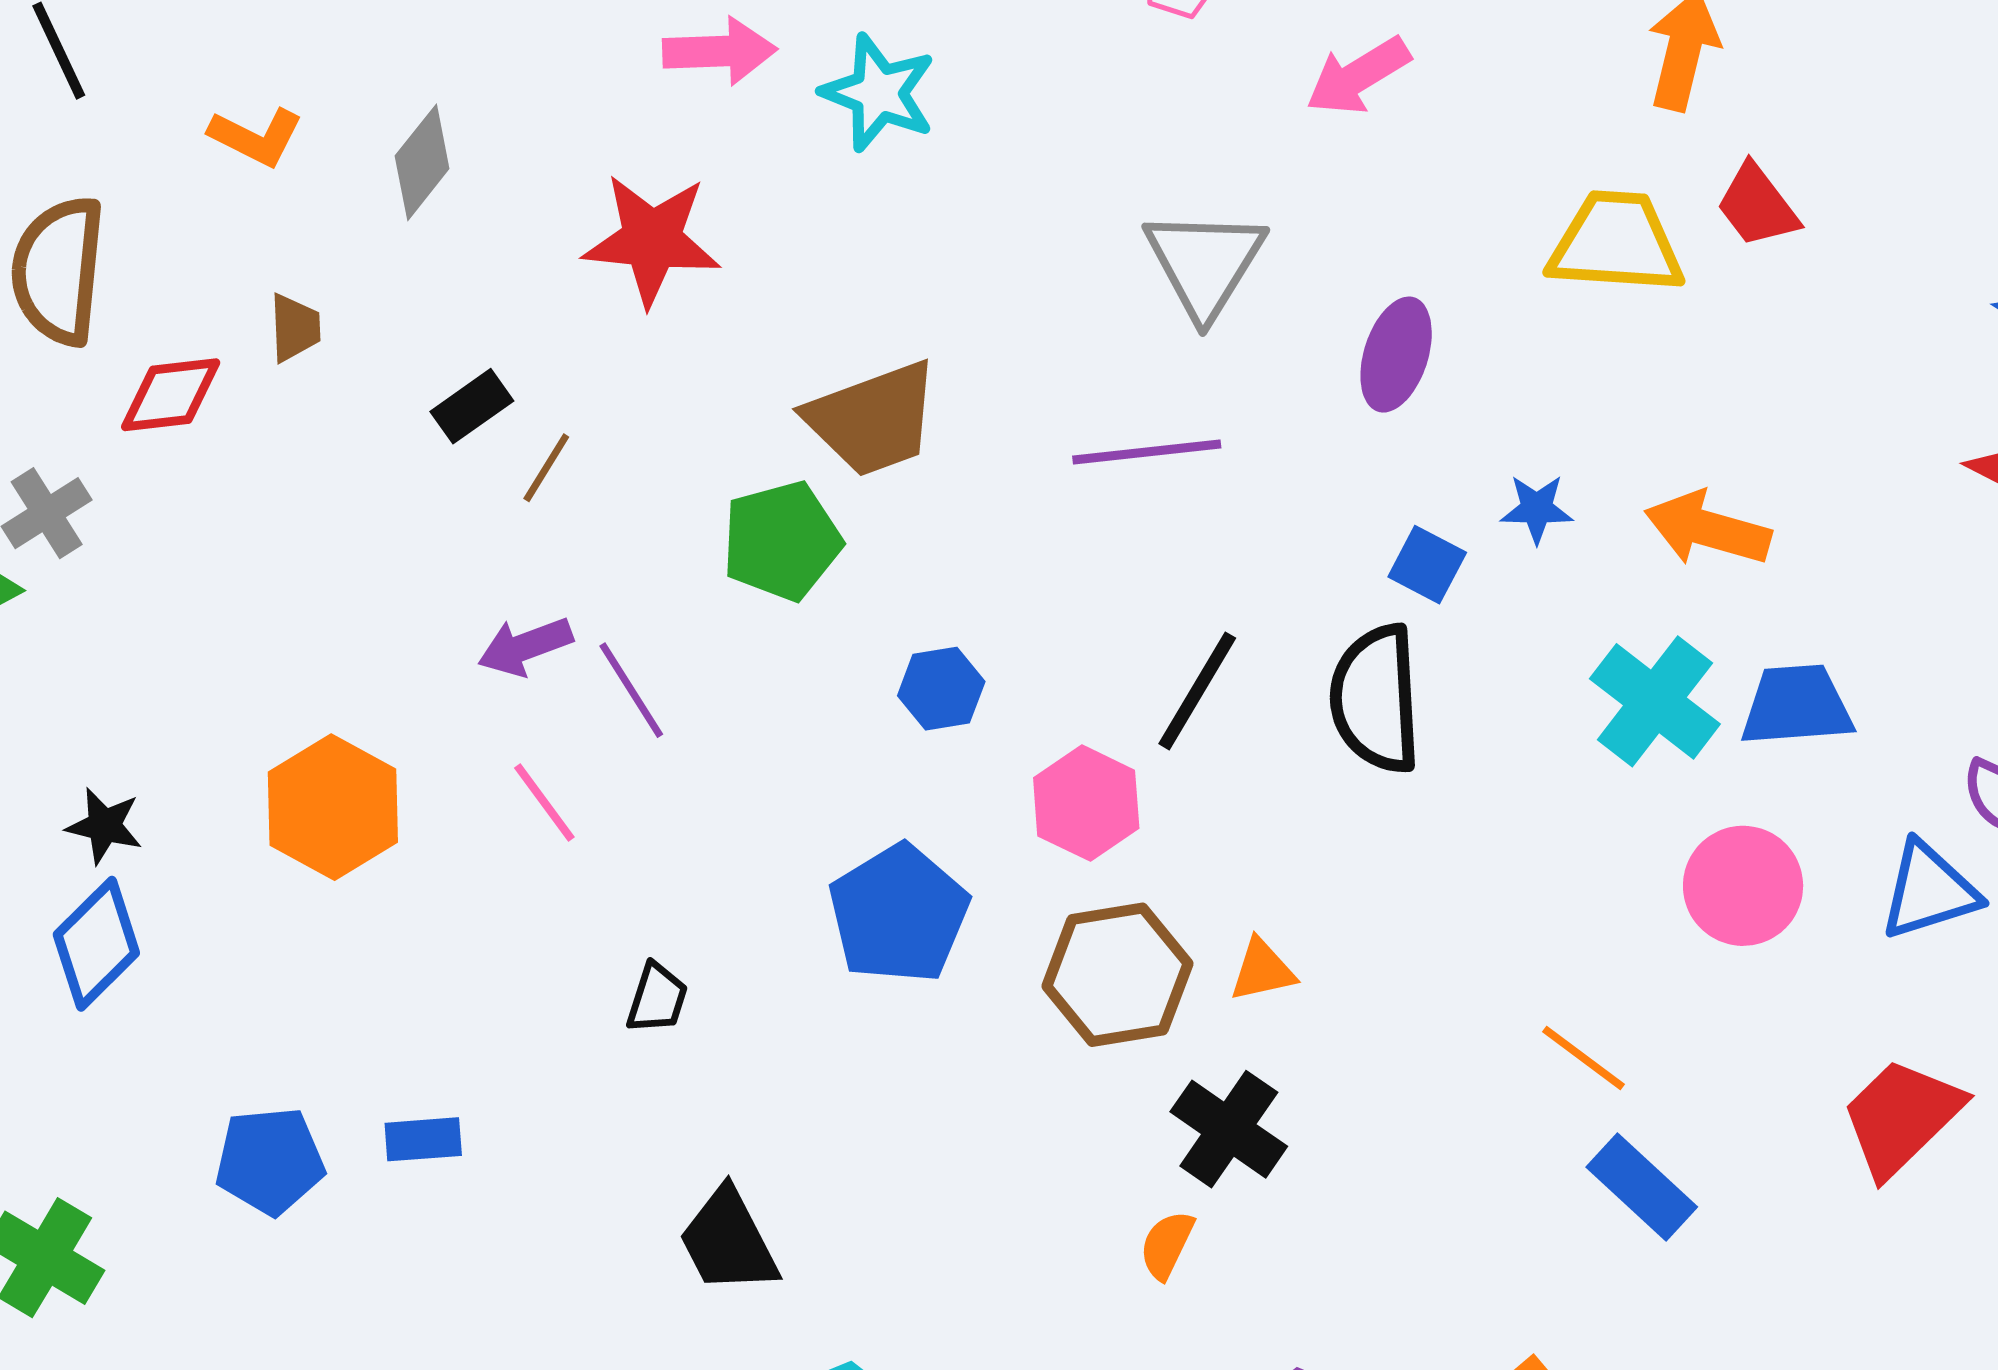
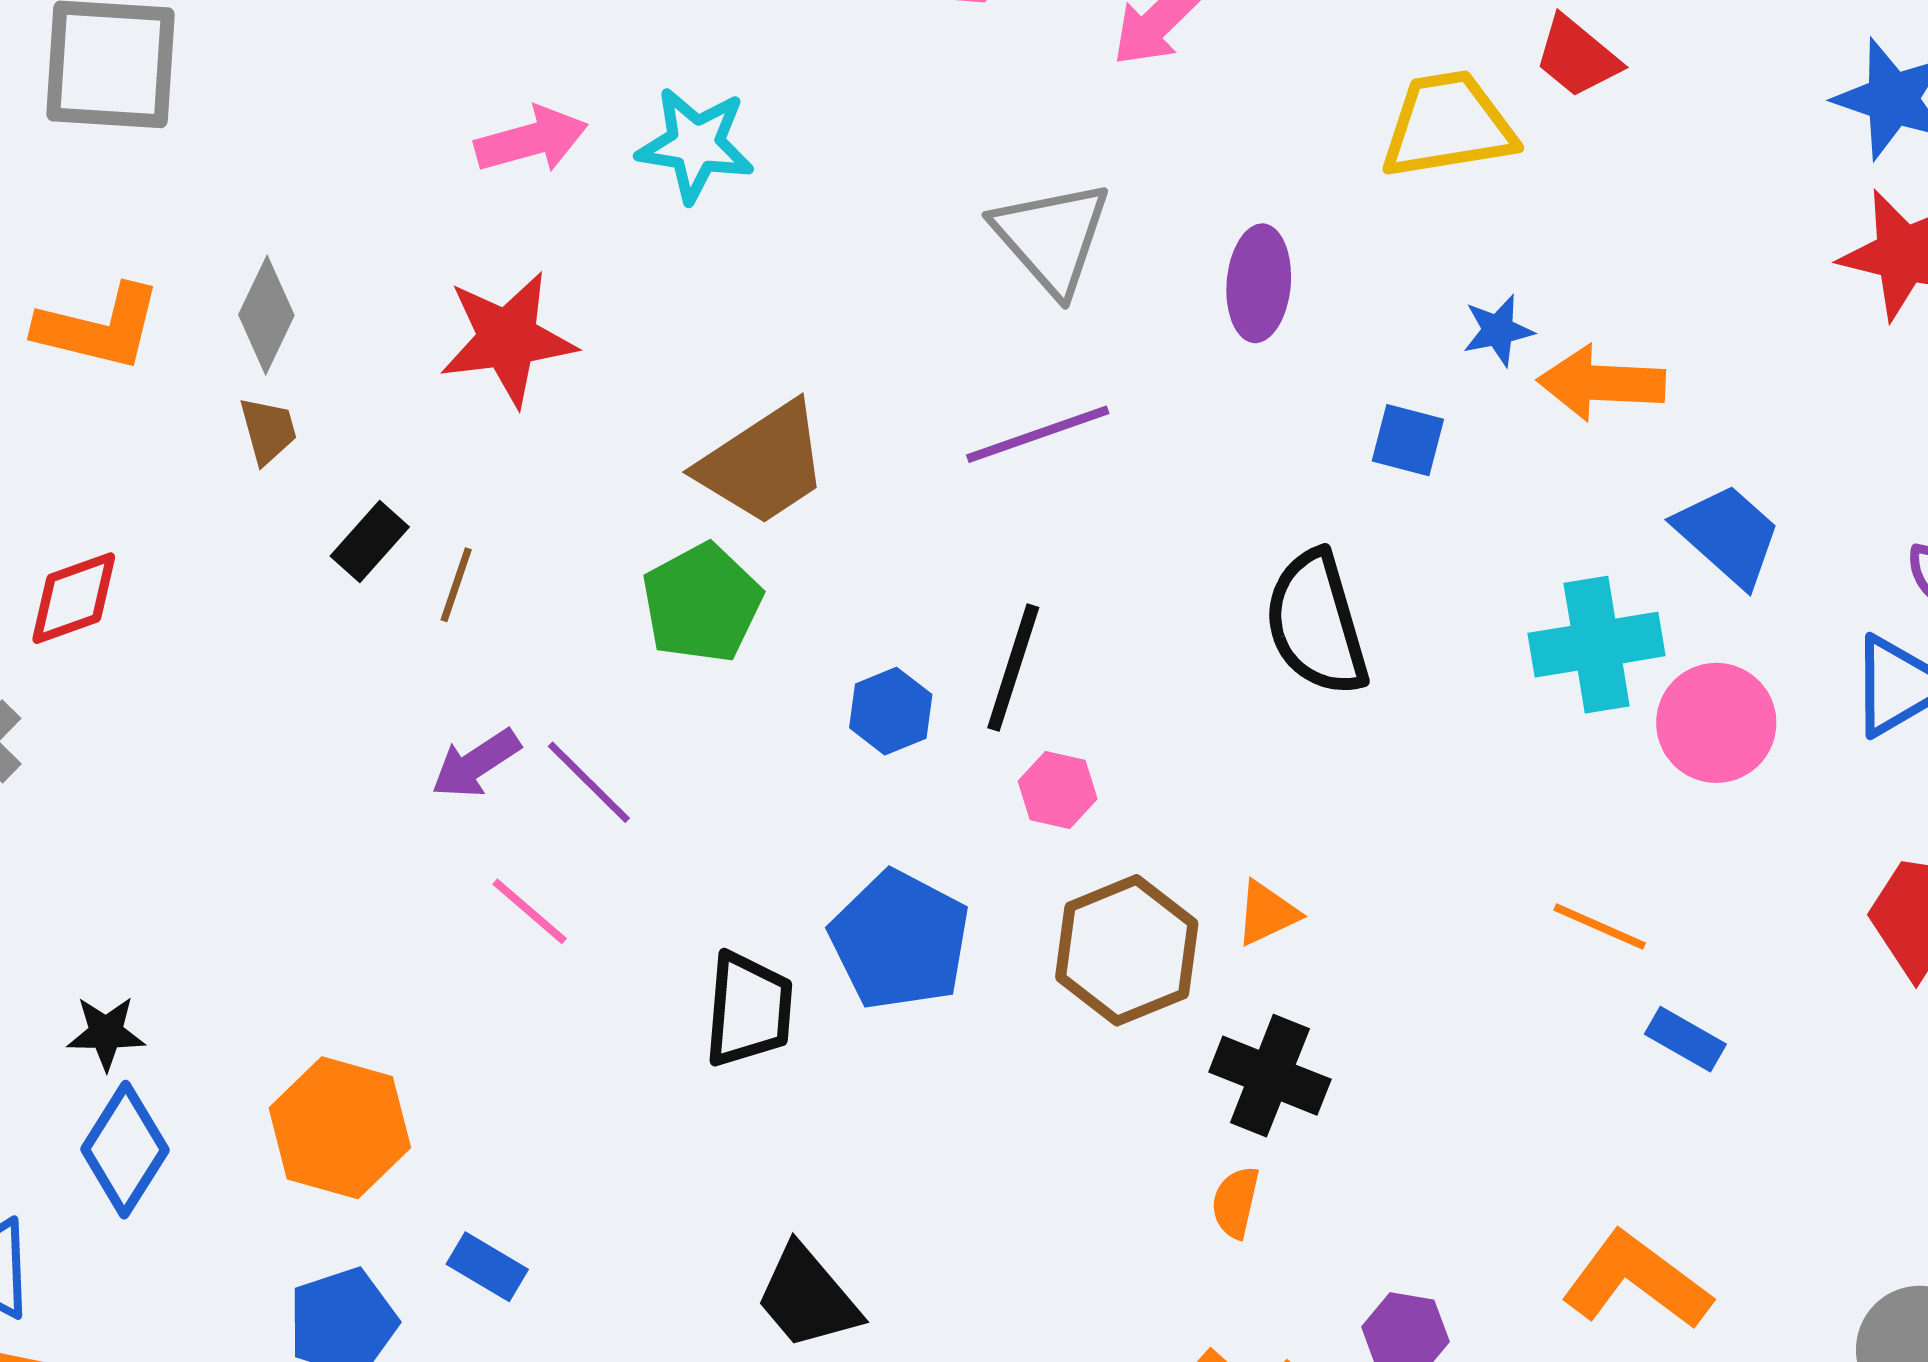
orange L-shape: (256, 137) -> (99, 328), size x1.4
brown trapezoid: (295, 328) -> (268, 430), moved
blue star: (1537, 509) -> (1498, 330), moved
blue square: (1427, 565) -> (1408, 440), moved
black line: (1197, 691) -> (1013, 668), moved
cyan cross: (1655, 701) -> (1597, 645), moved, turned -34
blue trapezoid: (1797, 705) -> (1728, 535), turned 59
pink hexagon: (1086, 803) -> (1058, 790), size x0.7
orange hexagon: (333, 807) -> (340, 1128), moved
black trapezoid: (657, 998) -> (749, 1009), moved, size x1.6
blue rectangle: (423, 1139) -> (487, 1267), turned 48
blue rectangle: (1642, 1187) -> (1685, 1039), size x0.7

